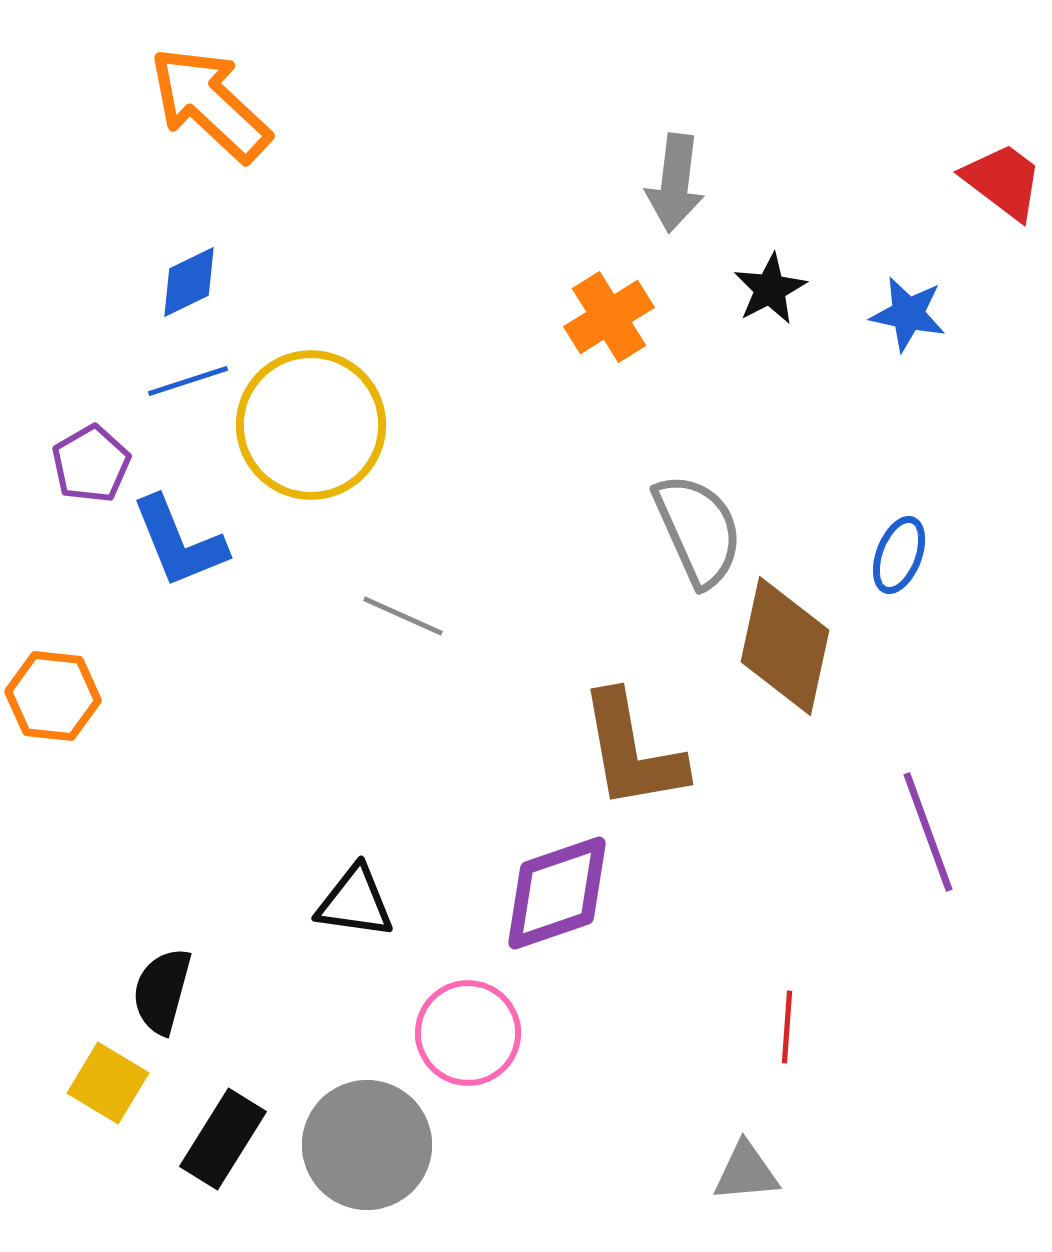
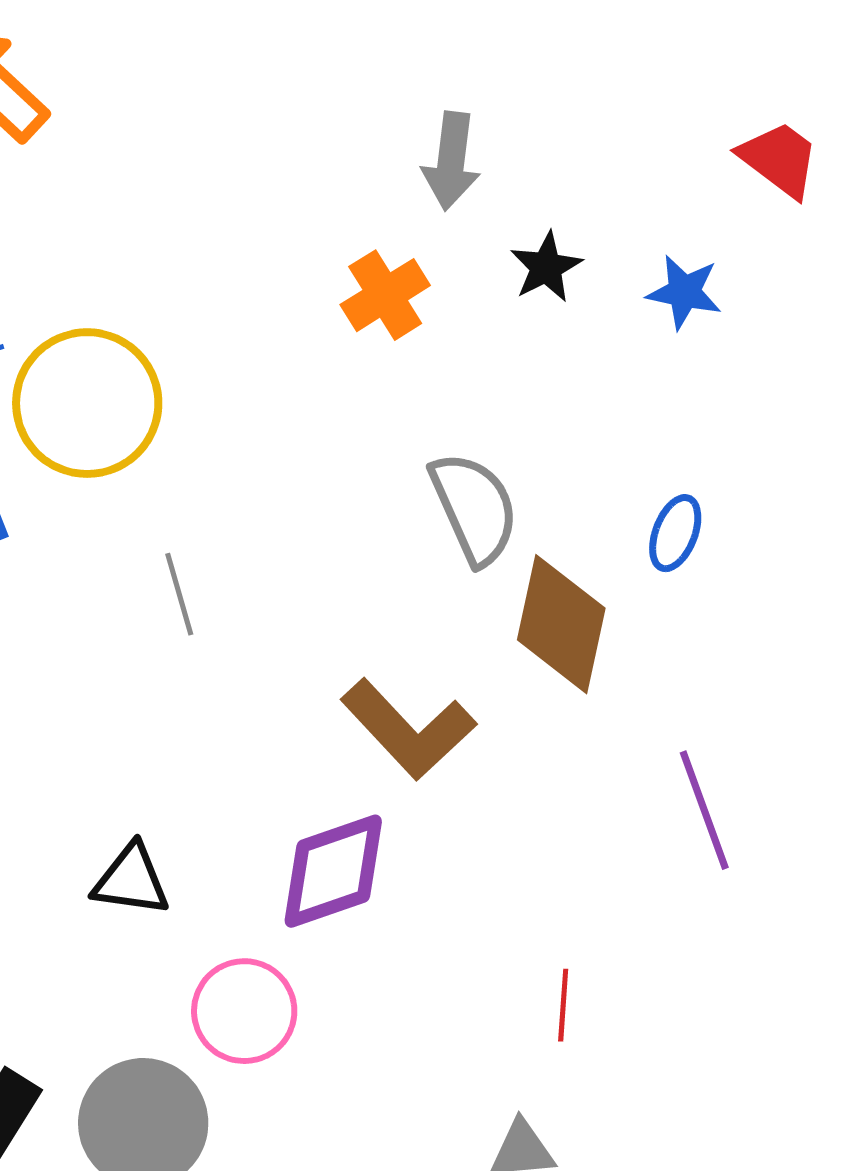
gray line: (403, 616) -> (179, 594), turned 50
brown L-shape: (632, 751) -> (408, 729), turned -33

